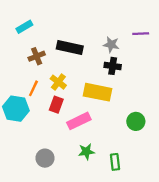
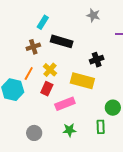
cyan rectangle: (24, 27) -> (43, 22), moved, turned -32
gray star: (111, 45) -> (93, 15), moved
black cross: (113, 66) -> (97, 60), turned -32
green rectangle: (115, 162) -> (101, 127), moved

